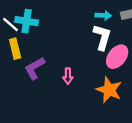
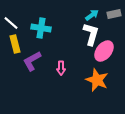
cyan arrow: (103, 15) -> (92, 15), turned -40
cyan cross: (27, 21) -> (41, 28), moved

